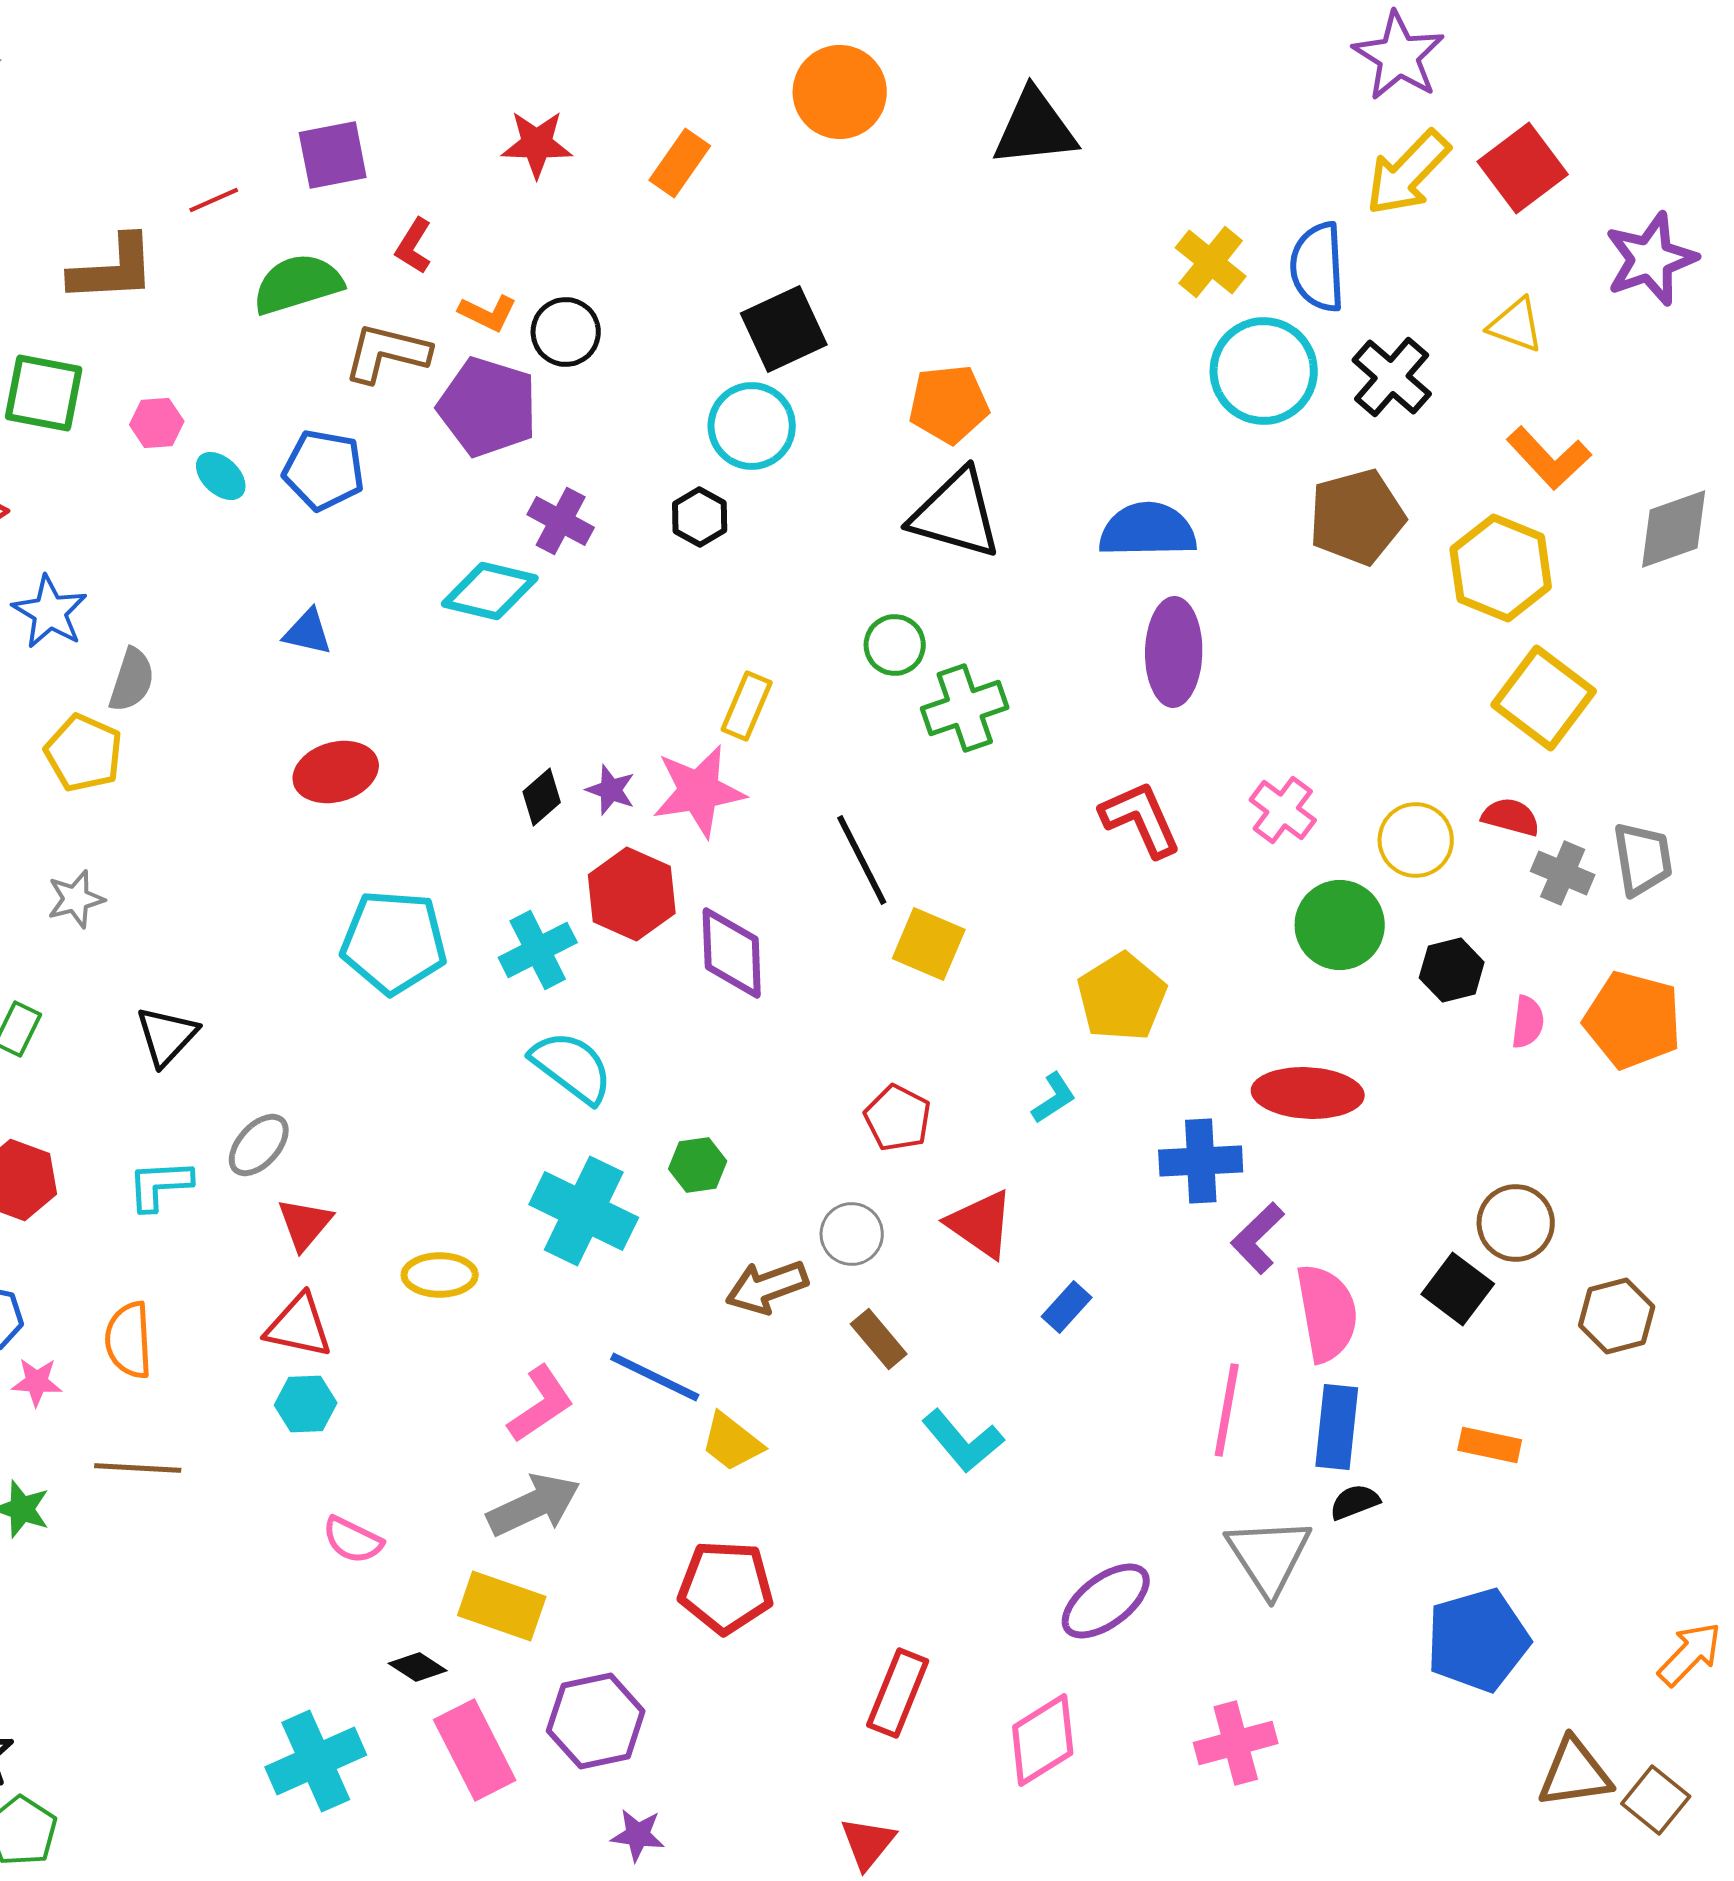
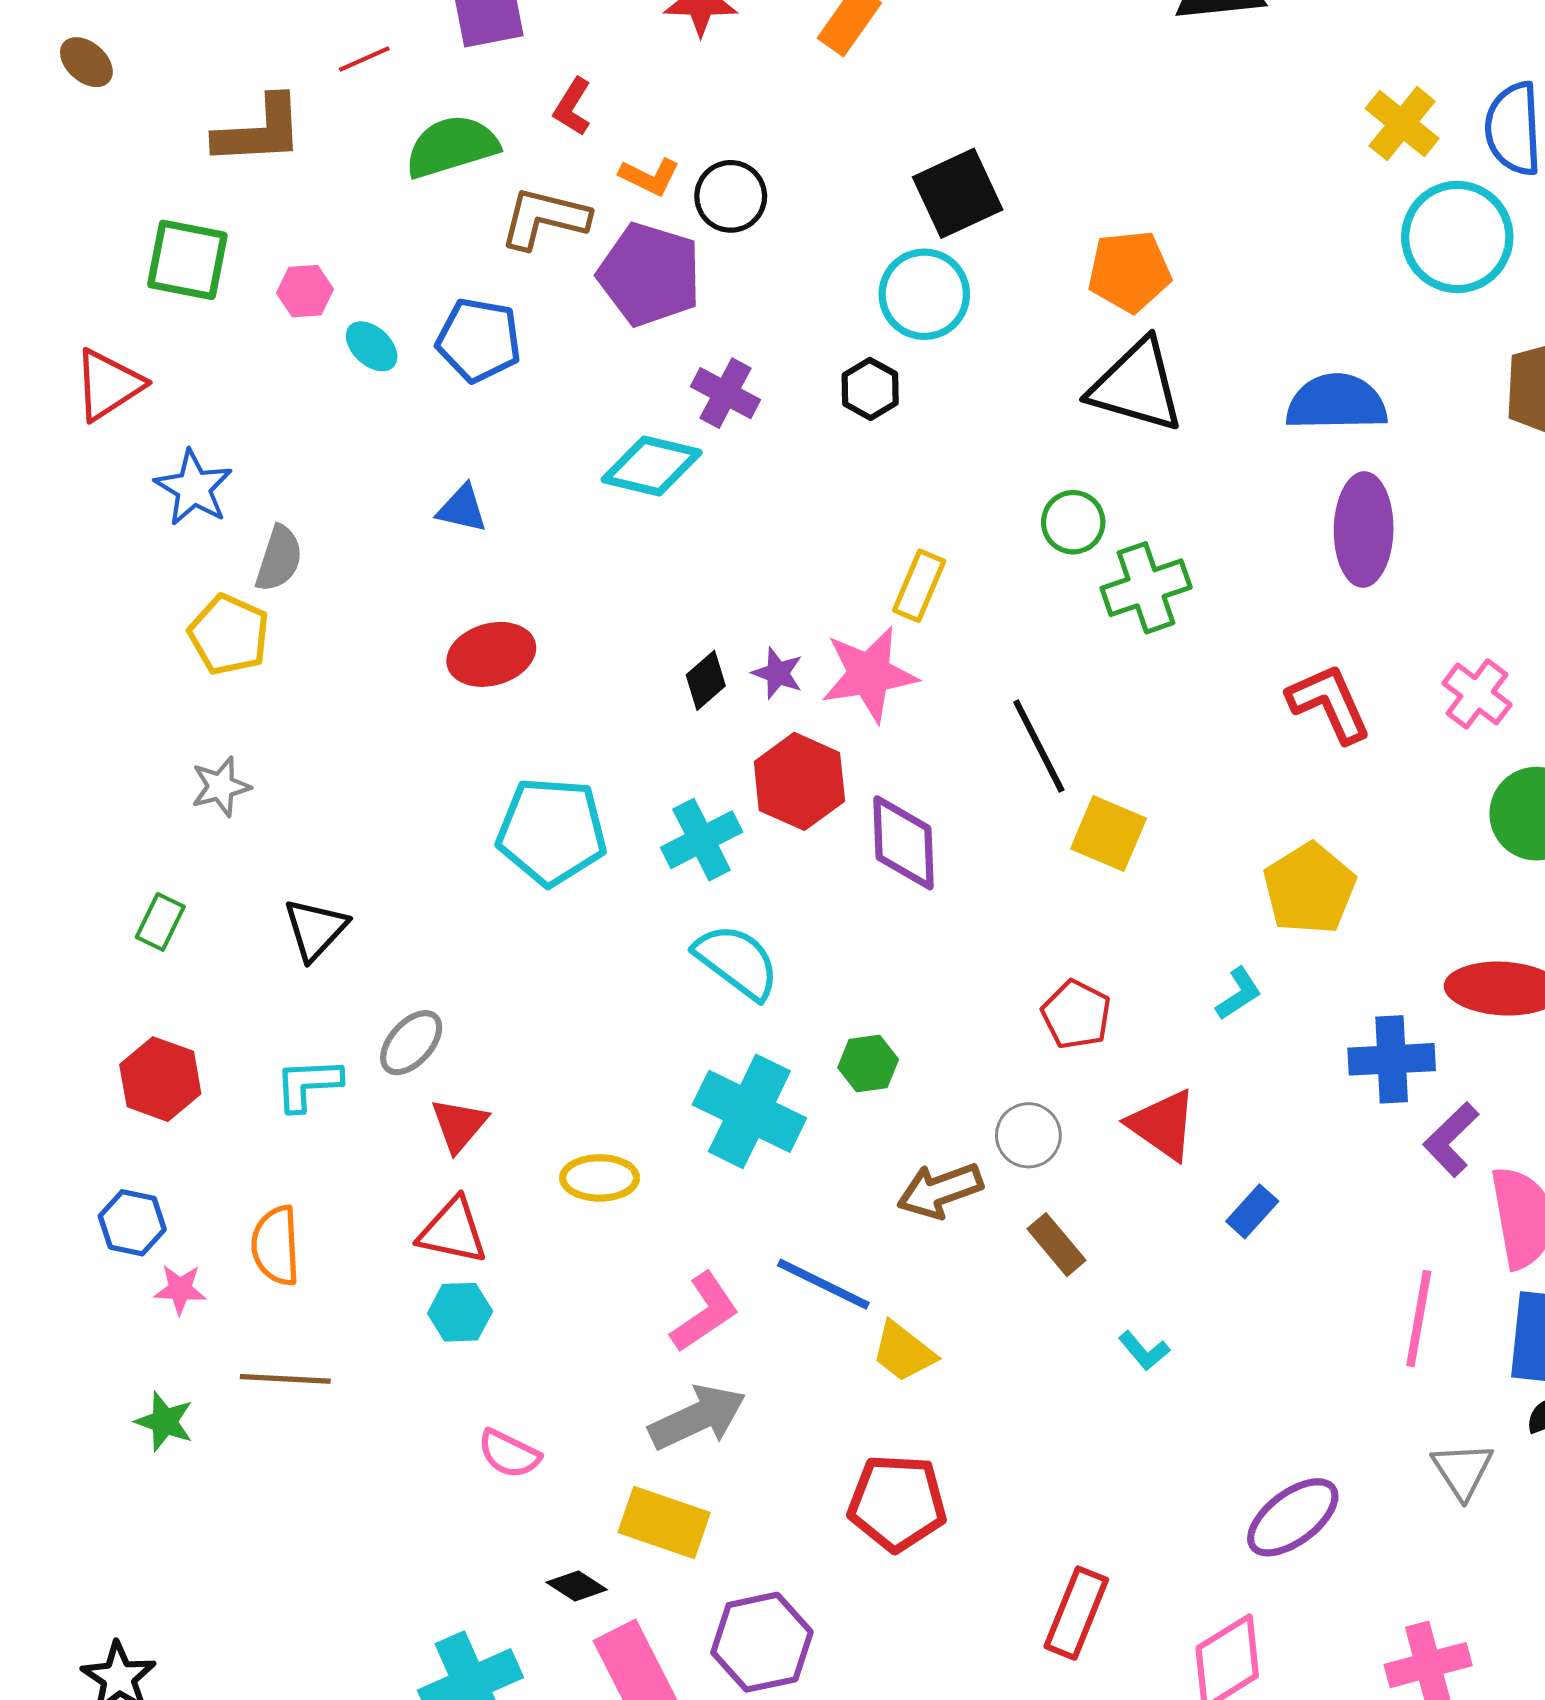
cyan L-shape: (963, 1441) -> (1144, 1351), size x0.6
gray triangle: (1269, 1556) -> (1462, 1470), size x0.7

